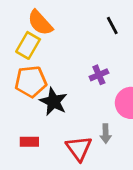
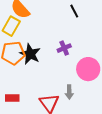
black star: (53, 102) -> (30, 54), moved

